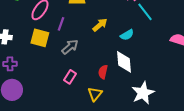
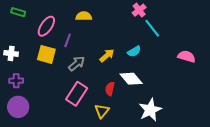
yellow arrow: (100, 25) -> (107, 55), moved
white diamond: (124, 62) -> (131, 79), turned -35
pink rectangle: (70, 77) -> (77, 94), size x1.6

